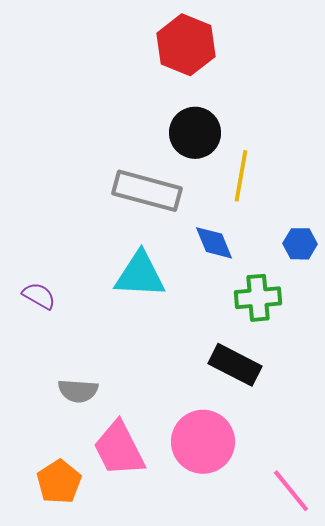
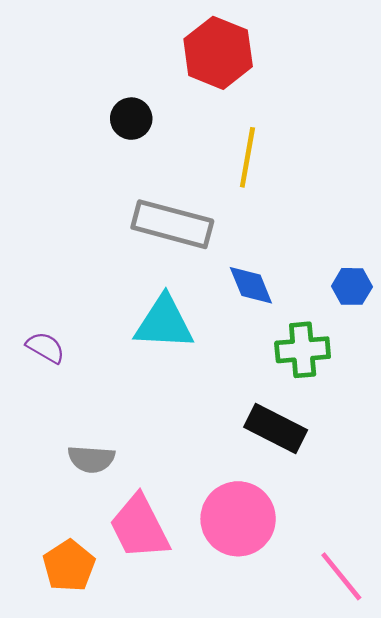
black circle: (195, 133) -> (131, 119), moved, size x0.7
yellow line: (241, 176) -> (247, 157), moved

